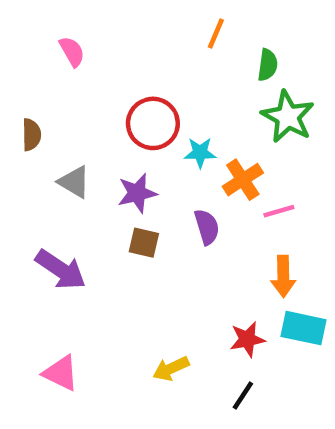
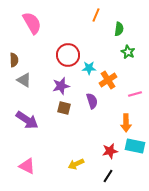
pink semicircle: (72, 51) -> (32, 23), size x1.6
green star: (288, 117) -> (128, 52), size x0.6
gray triangle: (74, 182) -> (24, 80), moved
pink line: (279, 211) -> (135, 94), moved

